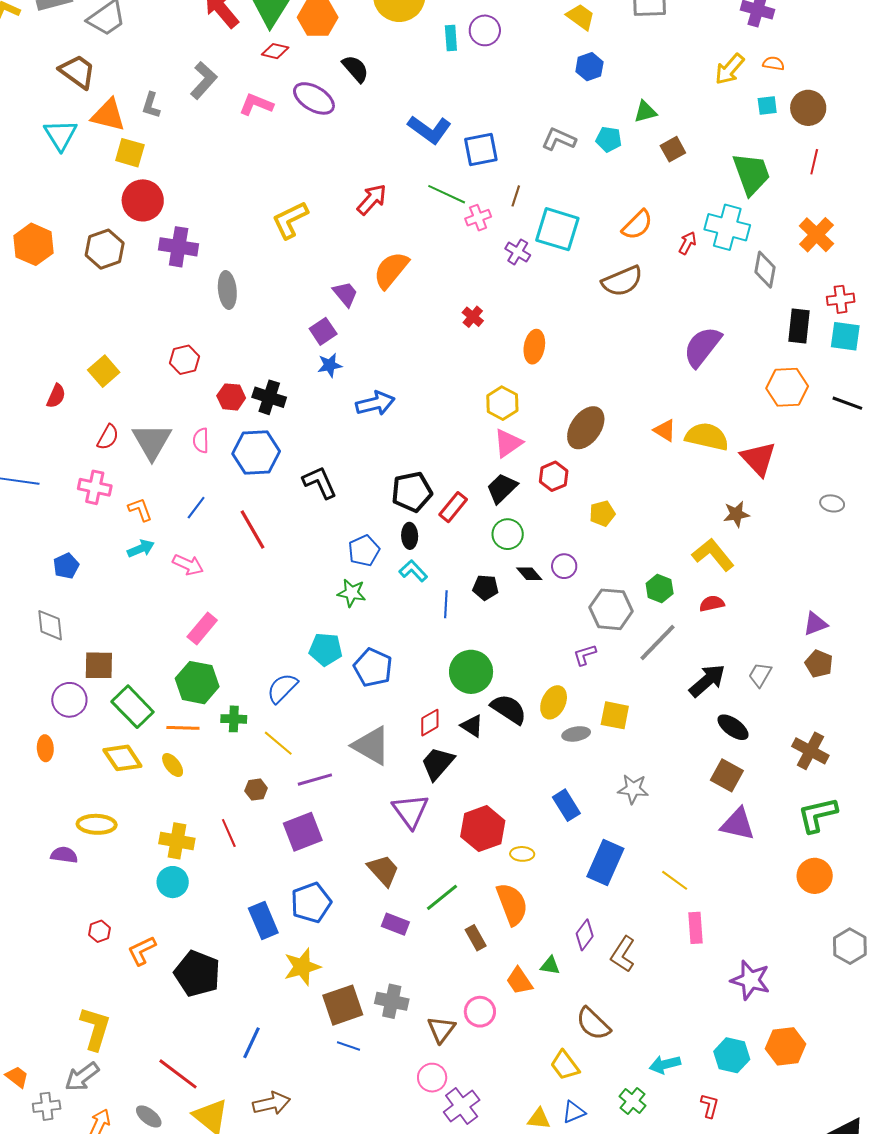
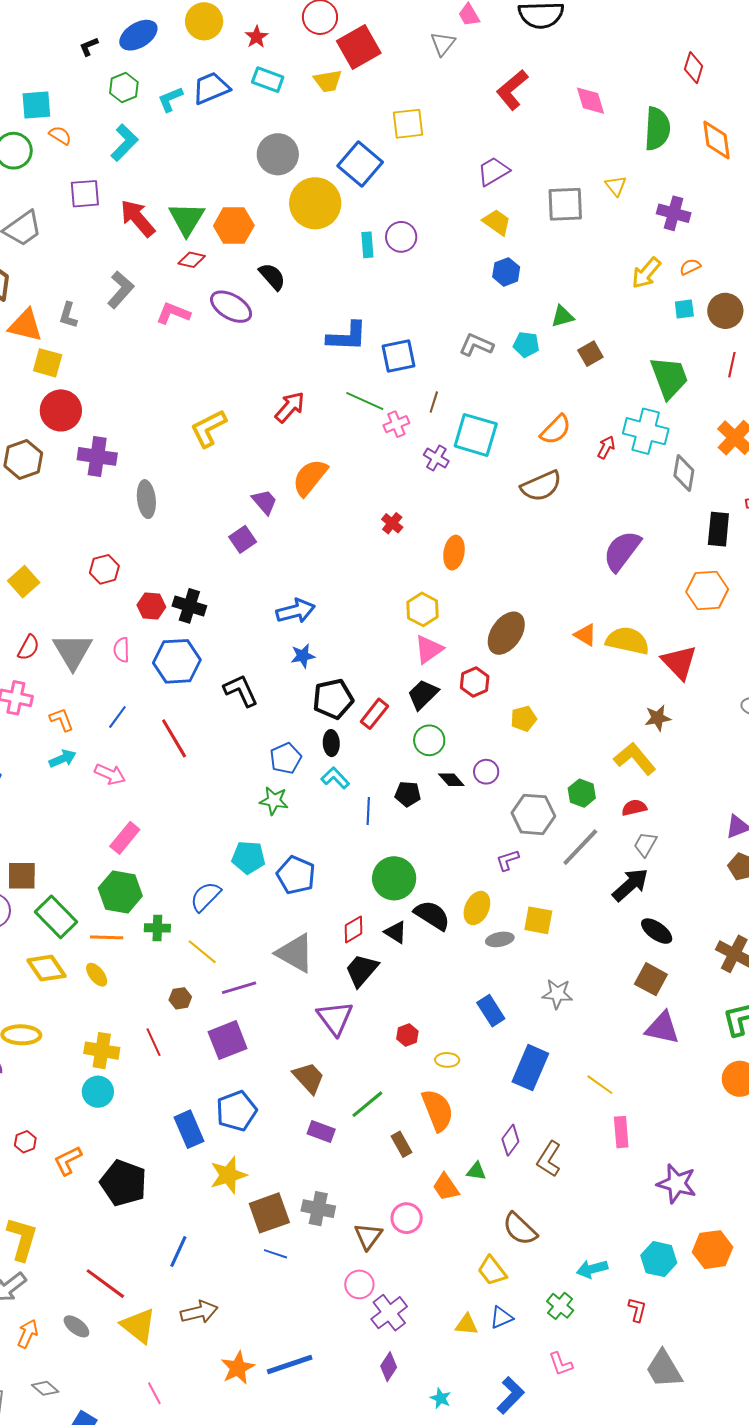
orange semicircle: (773, 63) -> (690, 267), turned -35
blue L-shape: (430, 129) -> (347, 336), turned -33
blue star: (330, 365) -> (303, 656), moved
gray trapezoid: (760, 675) -> (645, 844), moved
red hexagon: (483, 829) -> (407, 1035), size x0.5

